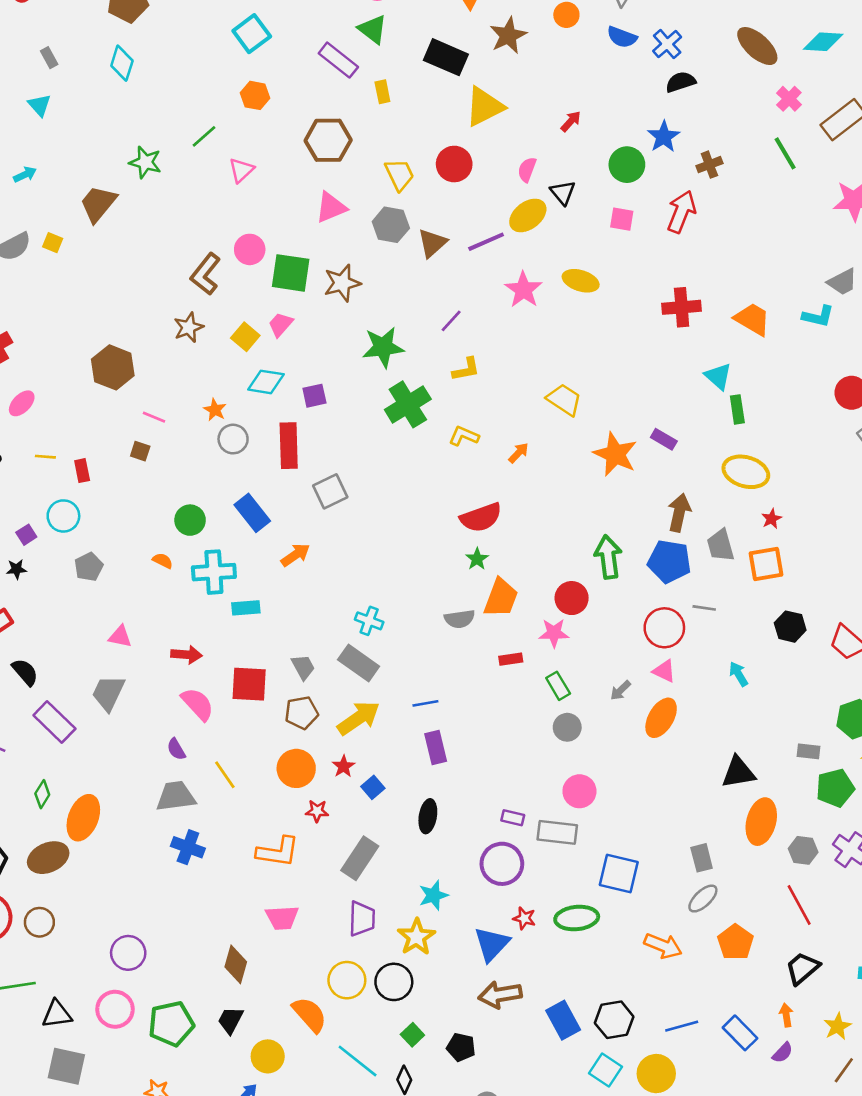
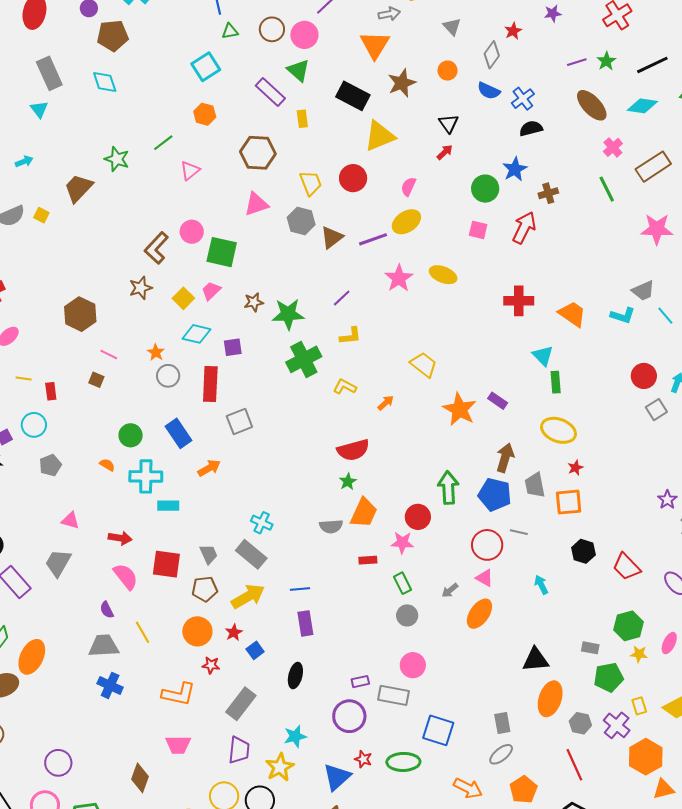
gray rectangle: (49, 58) -> (49, 73), size x2.0
cyan diamond: (122, 63) -> (105, 82), turned -40
black triangle: (563, 193) -> (449, 123), moved
brown star: (342, 283) -> (254, 302), moved, size x0.7
purple rectangle: (513, 818) -> (360, 682), turned -30

